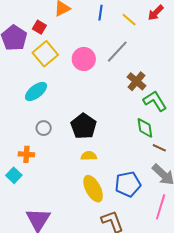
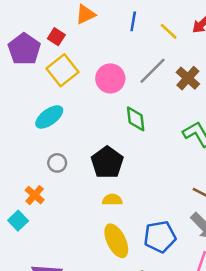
brown cross: (136, 81) -> (188, 78), moved
green diamond: (145, 128) -> (136, 119), moved
orange cross: (26, 154) -> (35, 195), turned 35

